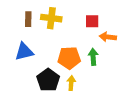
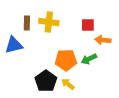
blue triangle: (24, 52) -> (14, 45), moved
green arrow: (93, 57) -> (89, 59), turned -112
yellow arrow: (71, 83) -> (68, 84), turned -56

